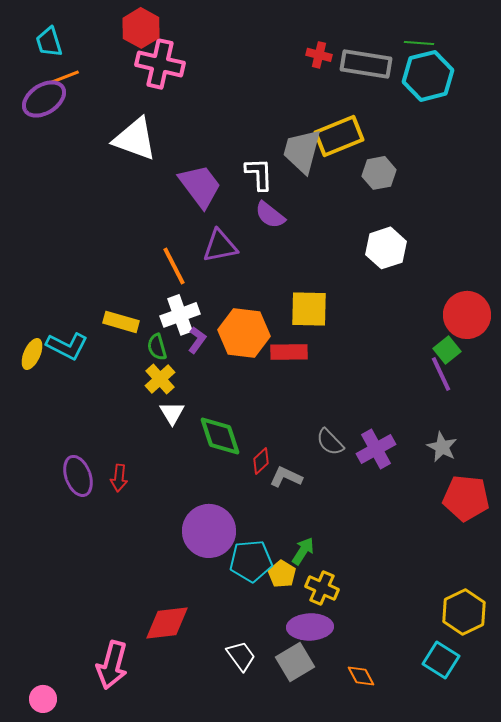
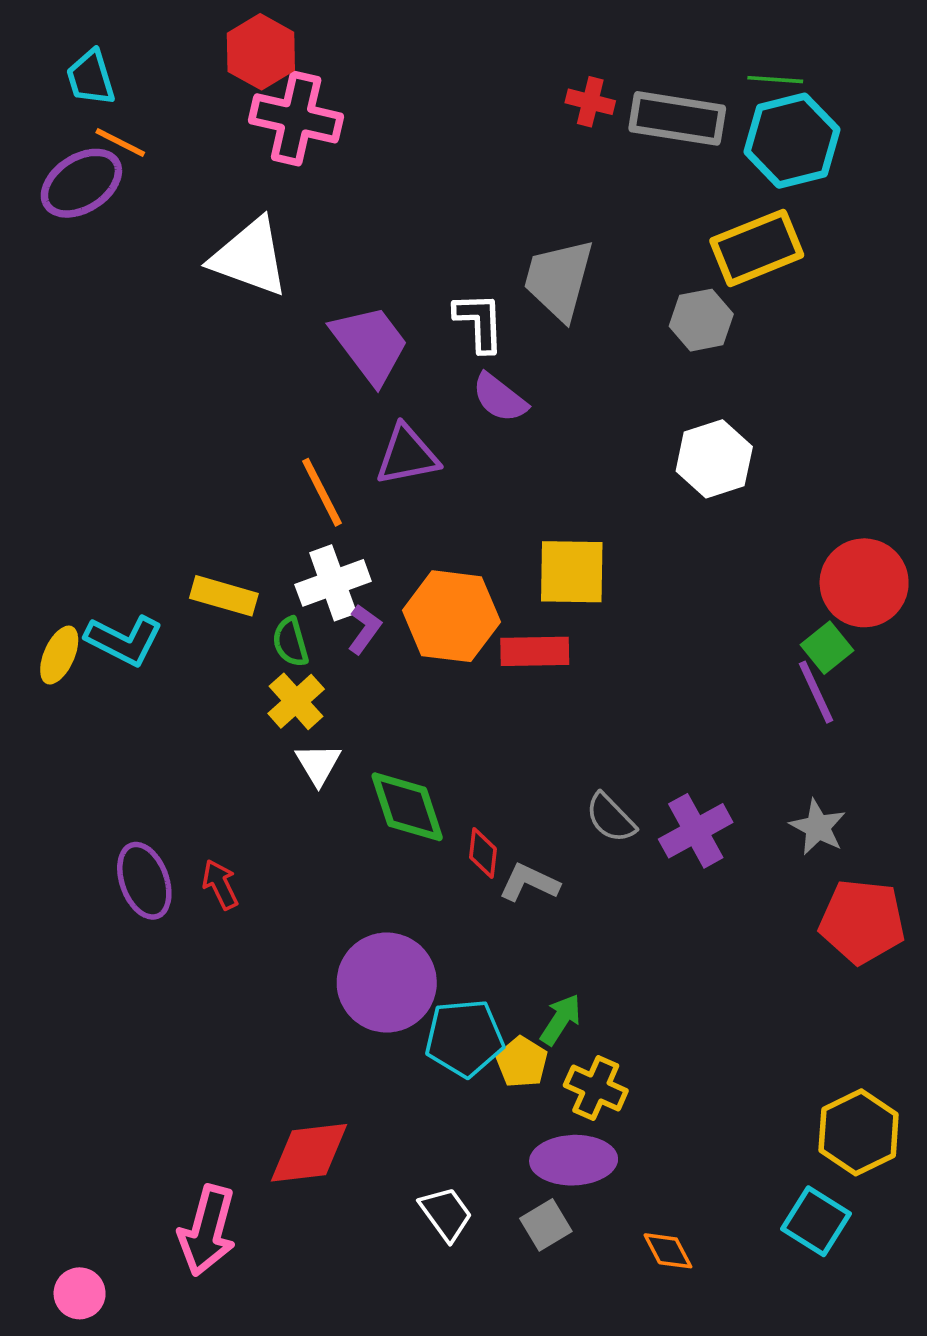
orange line: (65, 77) -> (120, 142), turned 48
yellow rectangle: (339, 136) -> (757, 248), moved
red diamond: (261, 461) -> (483, 853), turned -40
red arrow: (119, 478) -> (220, 884), turned 148
gray square: (295, 662) -> (546, 1225), size x0.7

